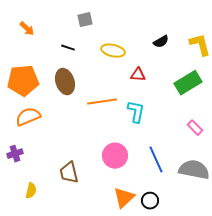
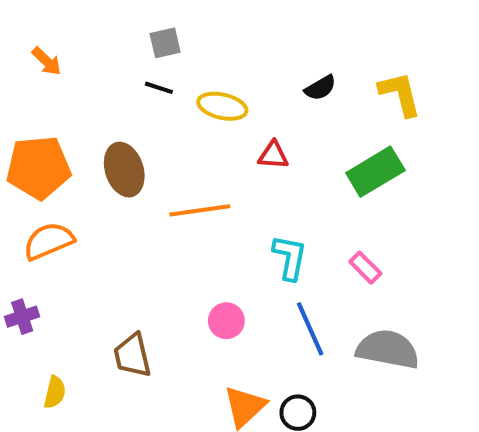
black line: (68, 48) -> (159, 88), moved
cyan L-shape: (136, 112) -> (290, 257), moved
pink rectangle: (195, 128) -> (365, 268), moved
pink circle: (115, 156) -> (226, 321), size x0.7

